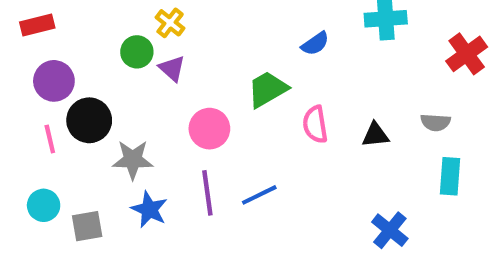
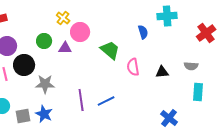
blue semicircle: (315, 44) -> (143, 32), moved, turned -72
green circle: (137, 52) -> (44, 41), moved
purple triangle: (172, 68) -> (65, 48), moved, turned -40
green trapezoid: (268, 89) -> (110, 50), turned 70
pink circle: (209, 129) -> (80, 32), moved
blue star: (149, 209) -> (44, 114), moved

